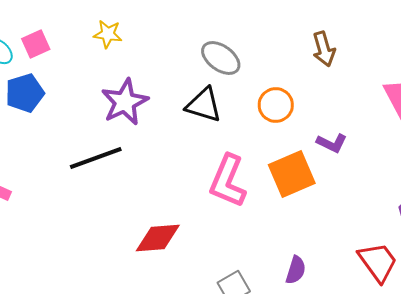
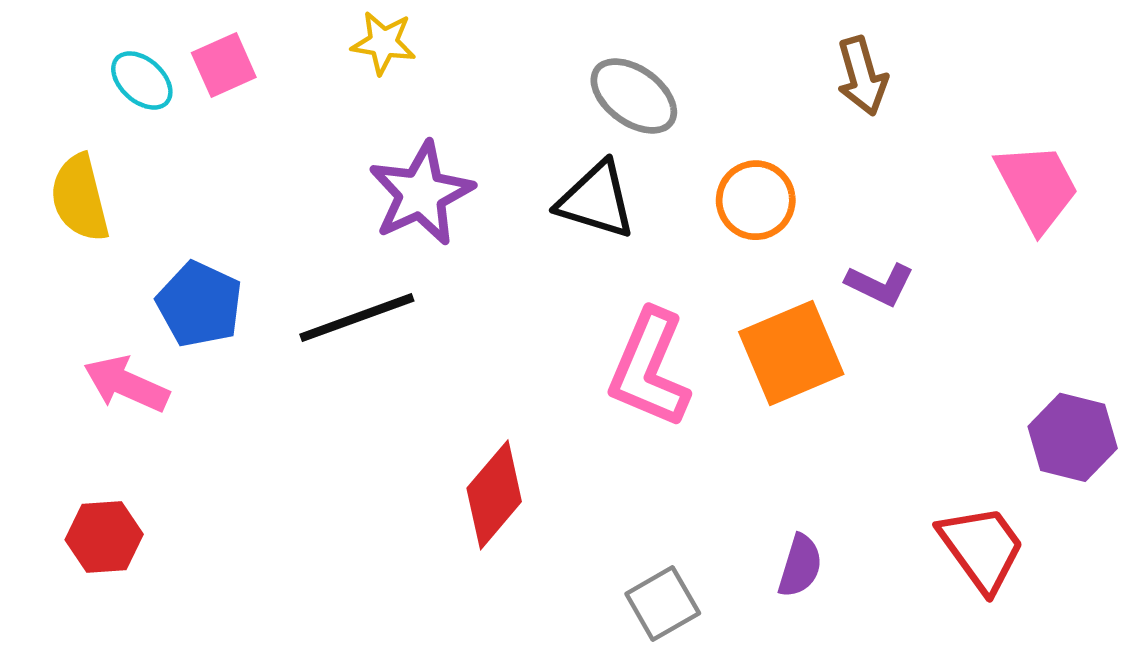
blue pentagon: (25, 93) -> (199, 304), moved, turned -30
red diamond: (158, 238) -> (494, 495), turned -45

